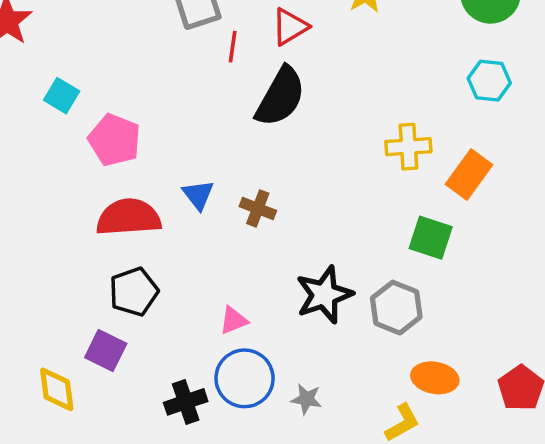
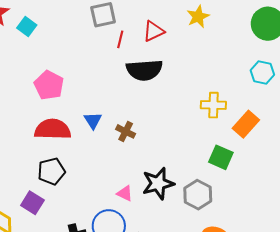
cyan square: (62, 96) -> (27, 26), moved
black semicircle: (280, 97) -> (144, 70), turned 51
pink triangle: (233, 320) -> (125, 193), moved, turned 42

